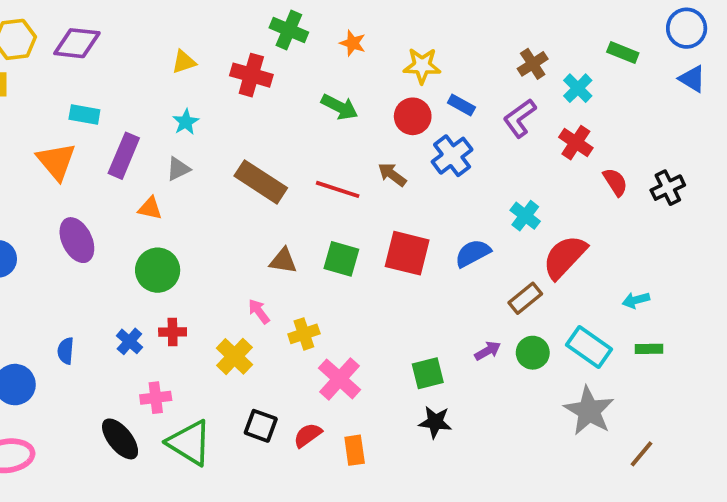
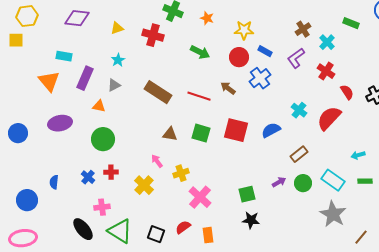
purple diamond: (77, 43) -> (77, 18), moved
purple ellipse: (77, 240) -> (60, 123), turned -75
red semicircle: (565, 257) -> (329, 118), moved
black square: (261, 426) -> (156, 234), moved

